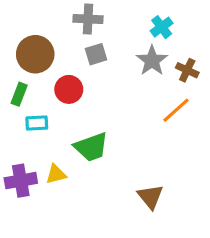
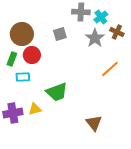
gray cross: (88, 19) -> (81, 12), moved
brown cross: (187, 70) -> (117, 32), moved
red circle: (69, 89) -> (32, 55), moved

